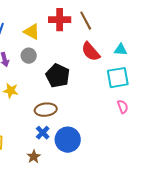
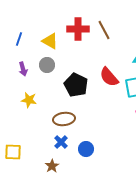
red semicircle: (91, 52) -> (109, 77), moved
blue circle: (68, 140) -> (86, 149), size x0.6

